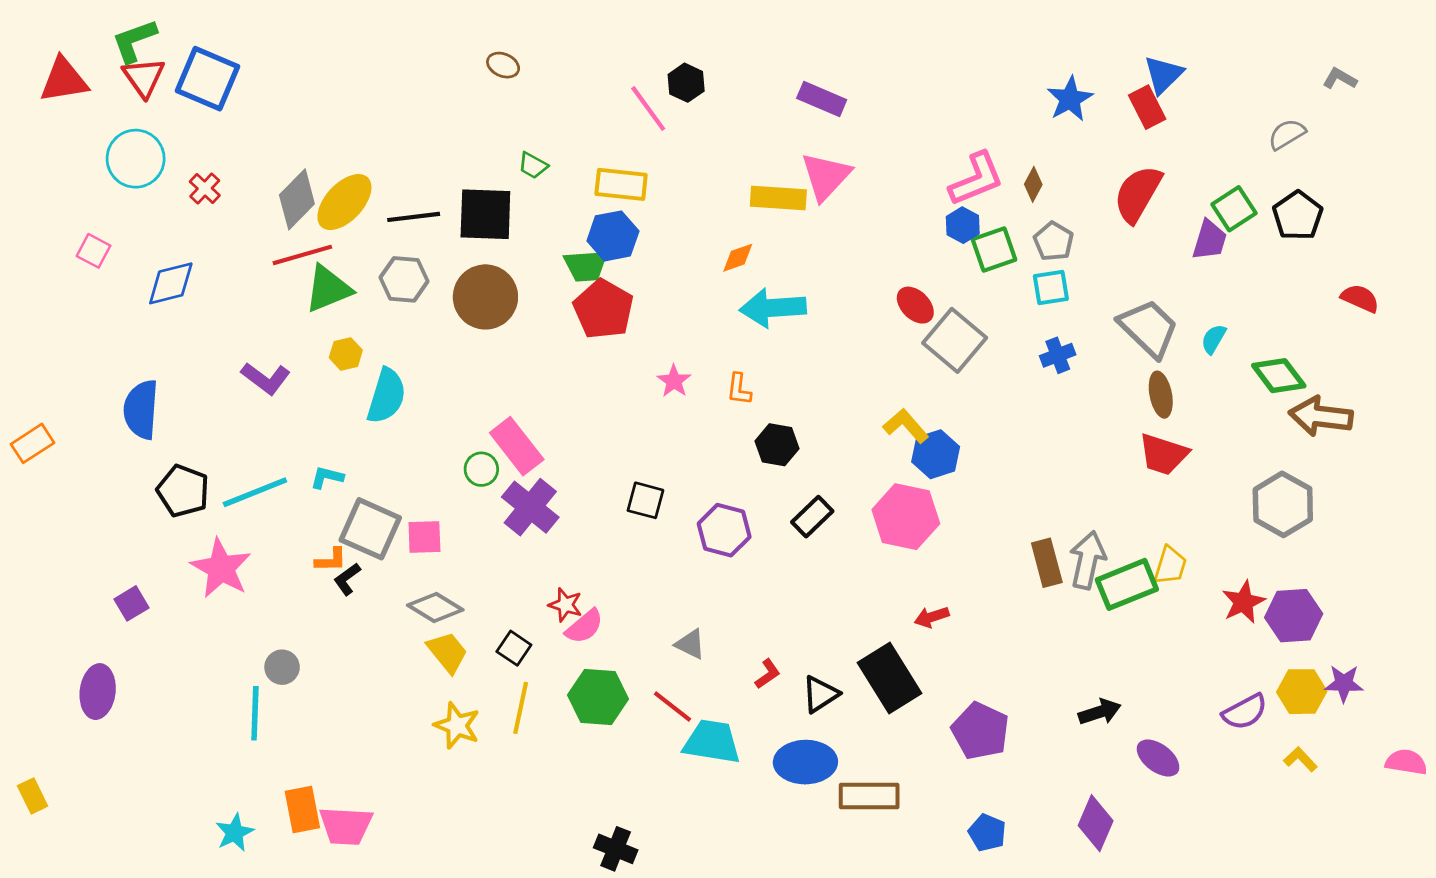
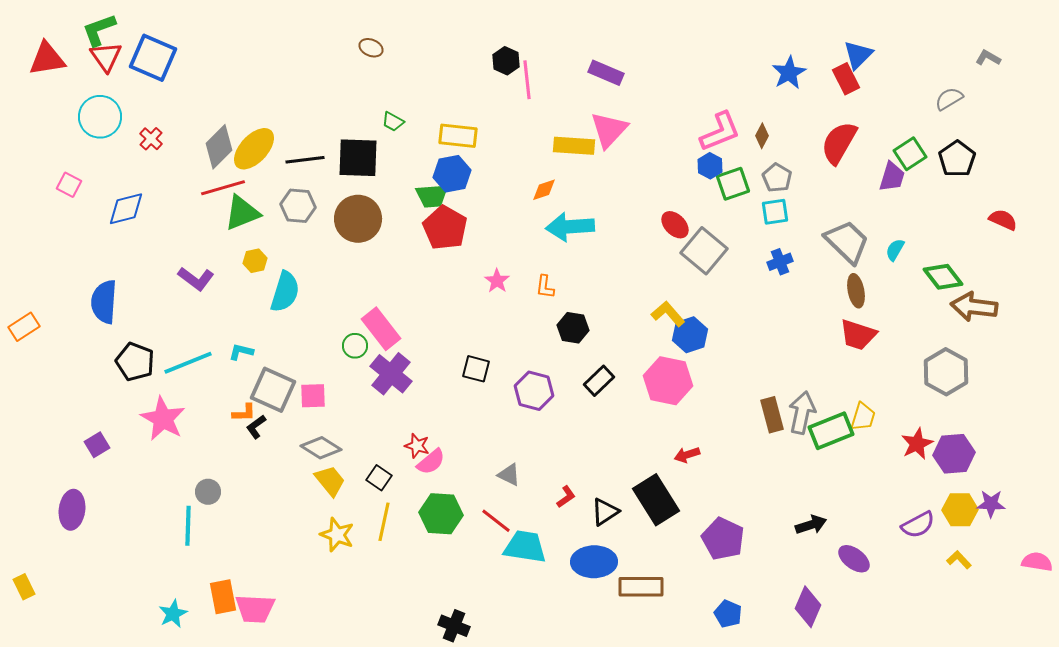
pink line: (648, 108) -> (527, 80), moved, turned 30

